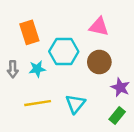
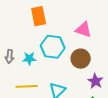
orange rectangle: (29, 32) -> (39, 16), moved

